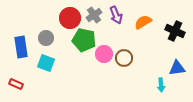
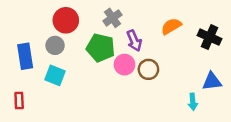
purple arrow: (116, 15) -> (134, 41), moved
red circle: (70, 18) -> (66, 20), moved
red rectangle: (16, 84) -> (19, 101), turned 64

